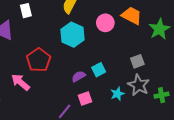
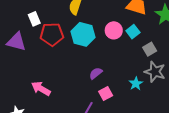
pink circle: (105, 23) -> (114, 30), moved
red pentagon: (39, 60) -> (52, 34), moved, turned -30
cyan square: (99, 70) -> (133, 32), moved

